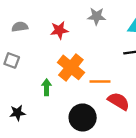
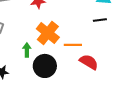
black circle: (83, 117) -> (45, 66), moved

